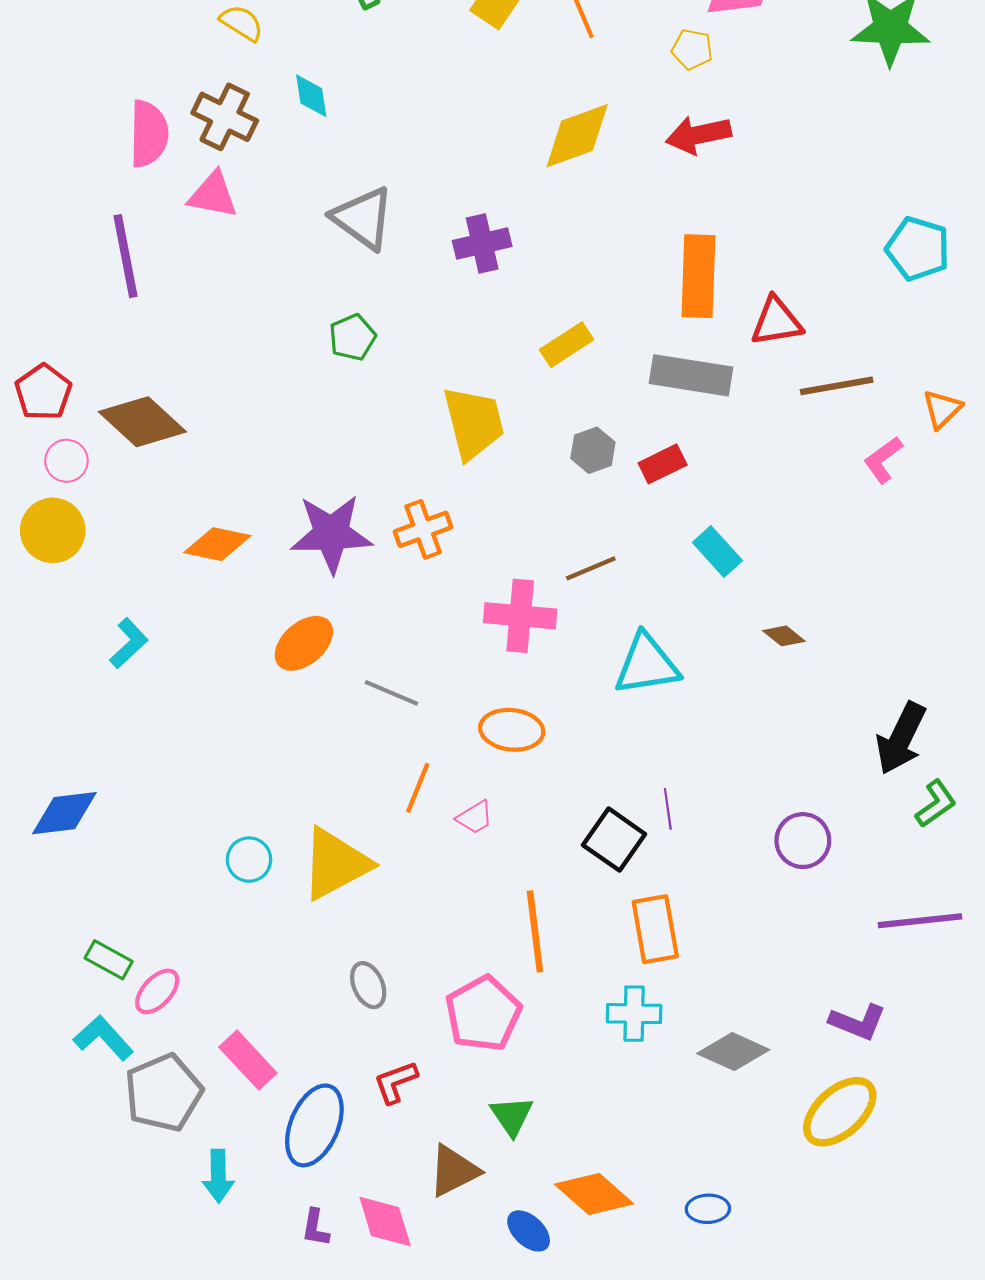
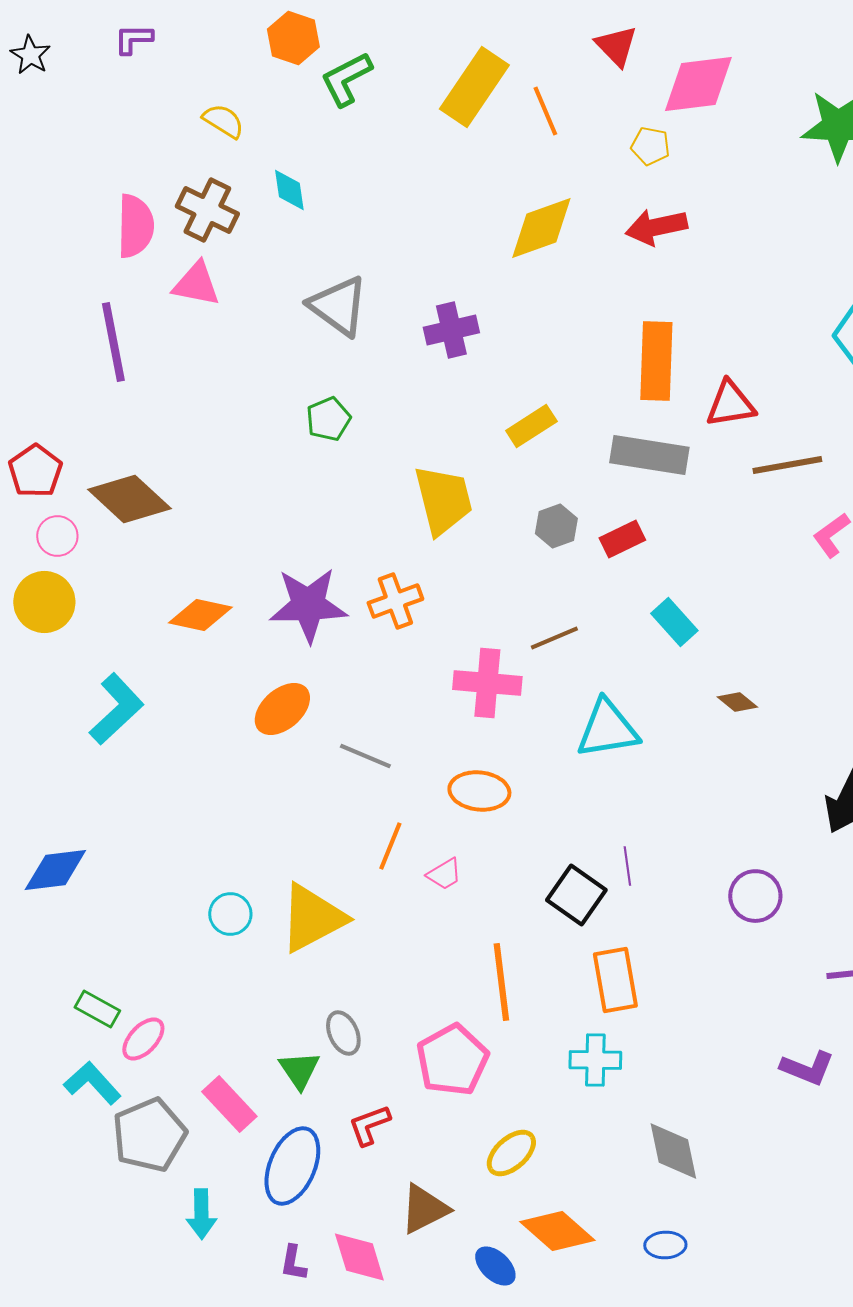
cyan L-shape: (129, 643) -> (116, 709), size x1.5
gray diamond: (733, 1052) -> (673, 1151), moved, turned 54
yellow ellipse: (840, 1112) -> (511, 1153), moved, size x0.7
green triangle: (512, 1116) -> (299, 1070), moved

